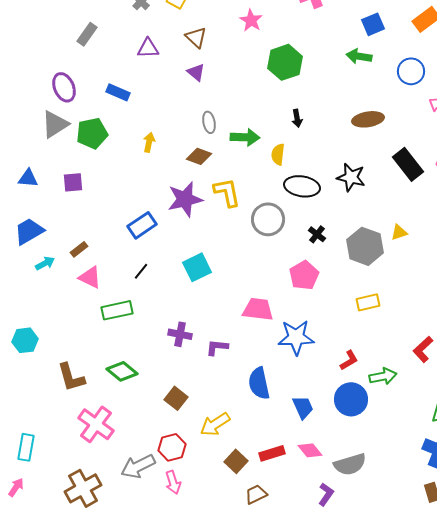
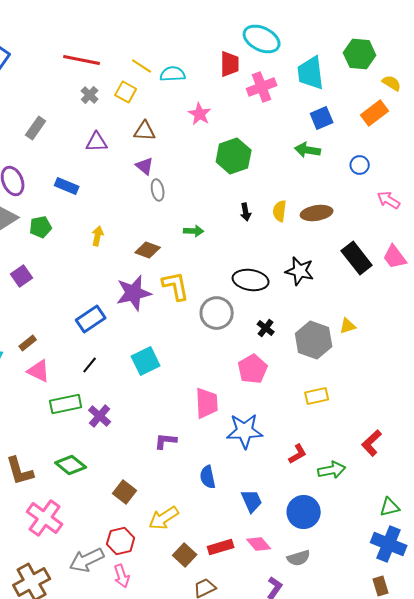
brown triangle: (196, 37) -> (145, 131), turned -40
blue circle: (411, 71) -> (360, 165), size x0.7
gray ellipse: (209, 122) -> (158, 190), moved
green pentagon: (92, 133) -> (41, 227), size x0.7
green arrow: (245, 137) -> (194, 231), size x0.7
yellow semicircle: (278, 154) -> (280, 211), moved
purple square: (73, 182) -> (22, 276), turned -30
pink trapezoid: (258, 309) -> (207, 403), turned 80
purple cross: (180, 334) -> (100, 416), moved, turned 30
blue semicircle: (259, 383) -> (208, 477), size x0.7
blue circle: (351, 399) -> (304, 512), moved
gray semicircle: (350, 464) -> (299, 558), size x0.7

